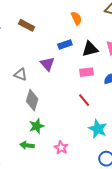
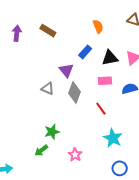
blue rectangle: (65, 44) -> (85, 52), turned -32
gray triangle: (21, 74) -> (48, 89), moved
gray diamond: (32, 100) -> (75, 93), moved
green arrow: (27, 145) -> (41, 150), turned -48

